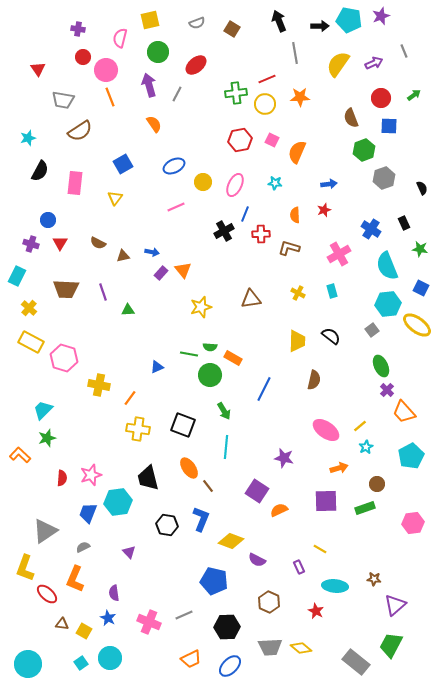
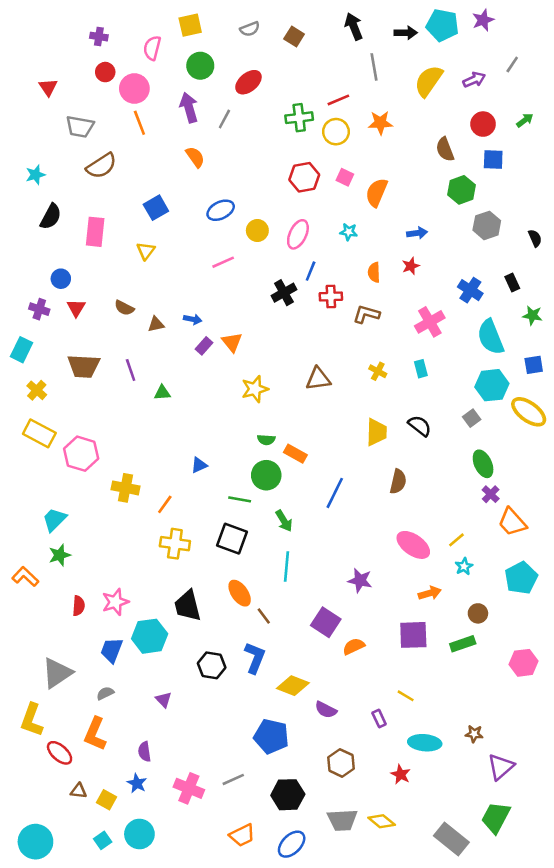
gray line: (404, 51) -> (512, 64), turned 56
blue square: (421, 288) -> (534, 365), turned -35
green line: (189, 354) -> (240, 499), moved

